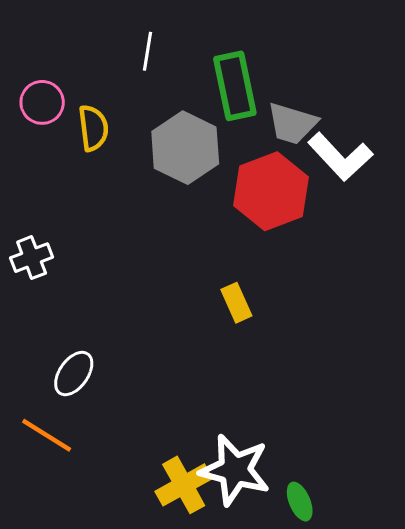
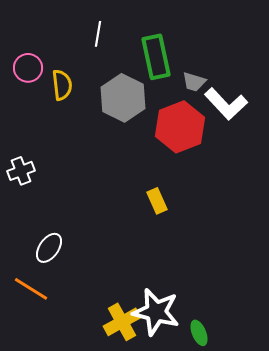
gray trapezoid: (292, 123) -> (194, 82), size x0.7

